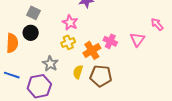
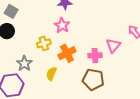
pink star: (70, 23) -> (62, 25), moved
pink cross: (110, 41) -> (95, 55), moved, turned -32
brown pentagon: (101, 76) -> (93, 79), moved

